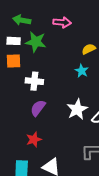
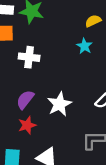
purple semicircle: (38, 108) -> (25, 100), moved
white star: (77, 109) -> (59, 104), moved

